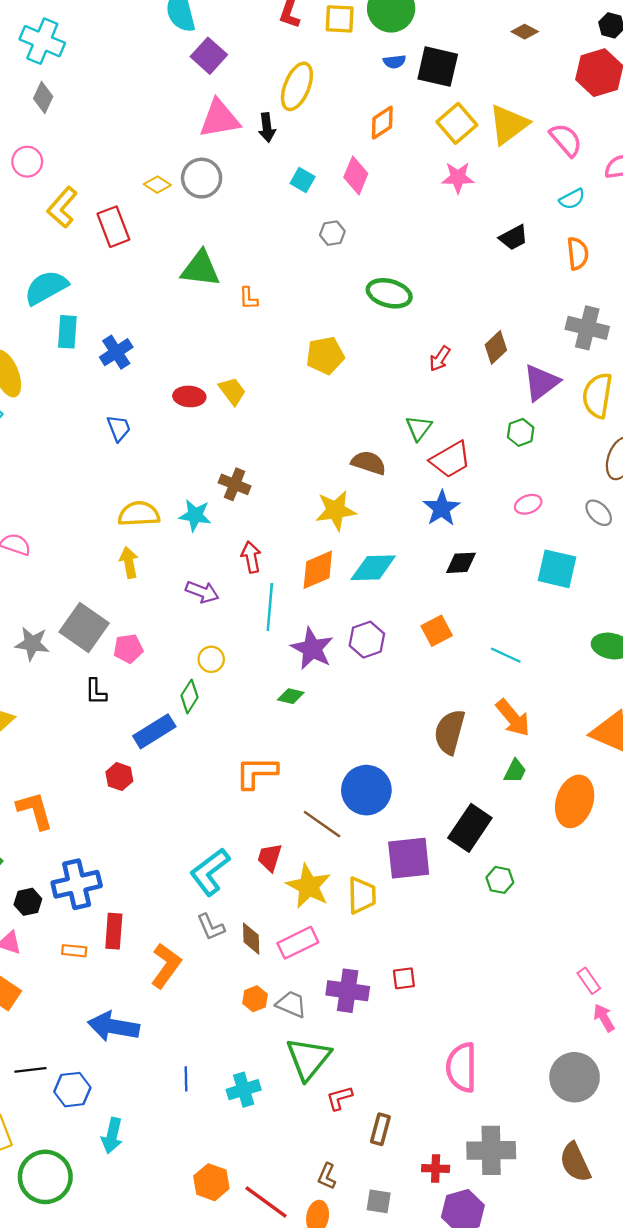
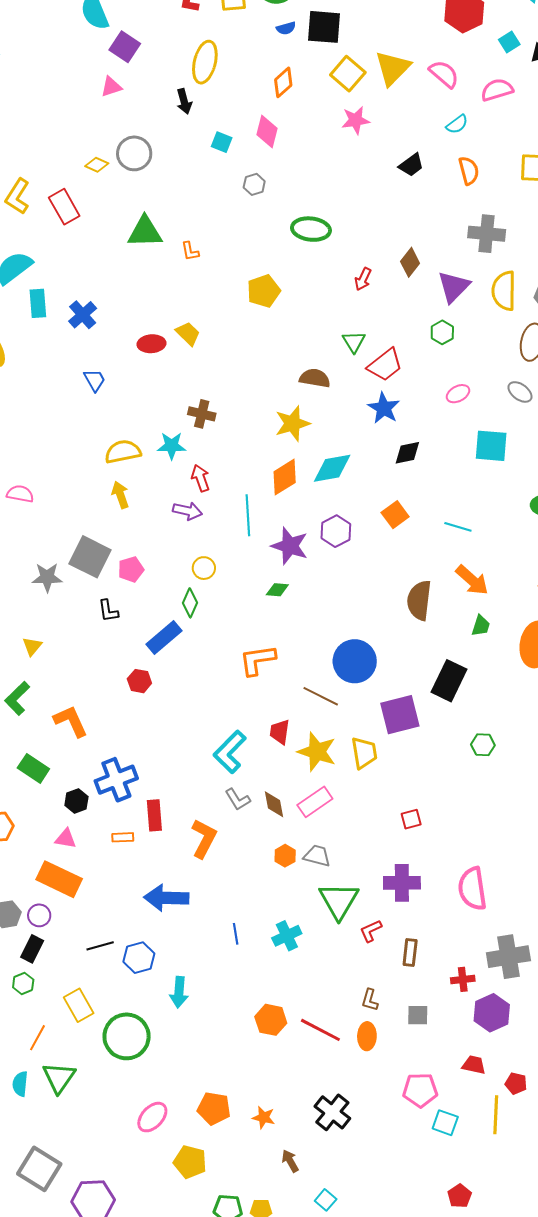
pink triangle: (219, 119) -> (111, 87), moved, size x0.6
red arrow: (251, 557) -> (201, 478), moved
green hexagon: (500, 880) -> (483, 745), moved
purple cross: (348, 991) -> (402, 883), moved

